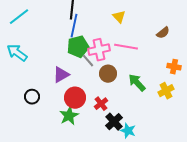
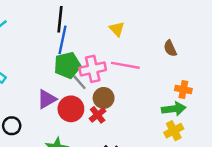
brown semicircle: (163, 33) -> (170, 48), turned 104
green arrow: (137, 83) -> (174, 109), moved, turned 126
yellow cross: (166, 91) -> (174, 131), moved
red circle: (75, 98) -> (71, 109), moved
red cross: (101, 104) -> (98, 115), moved

